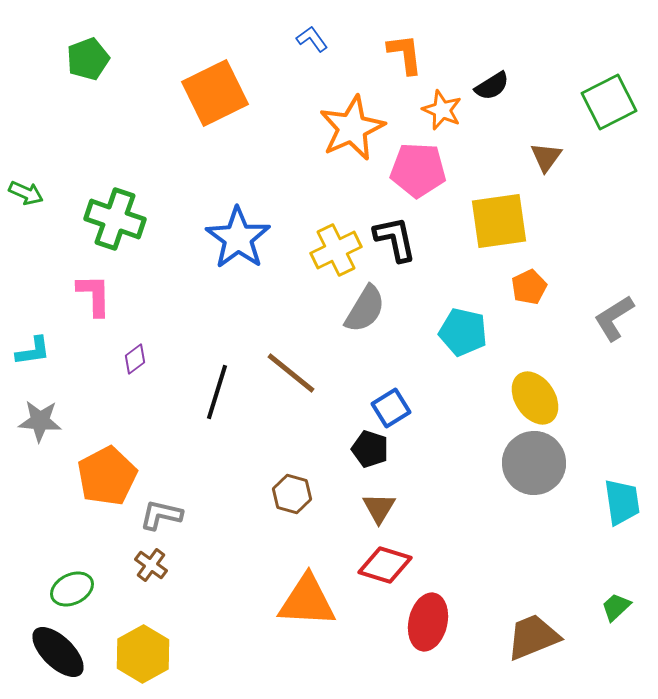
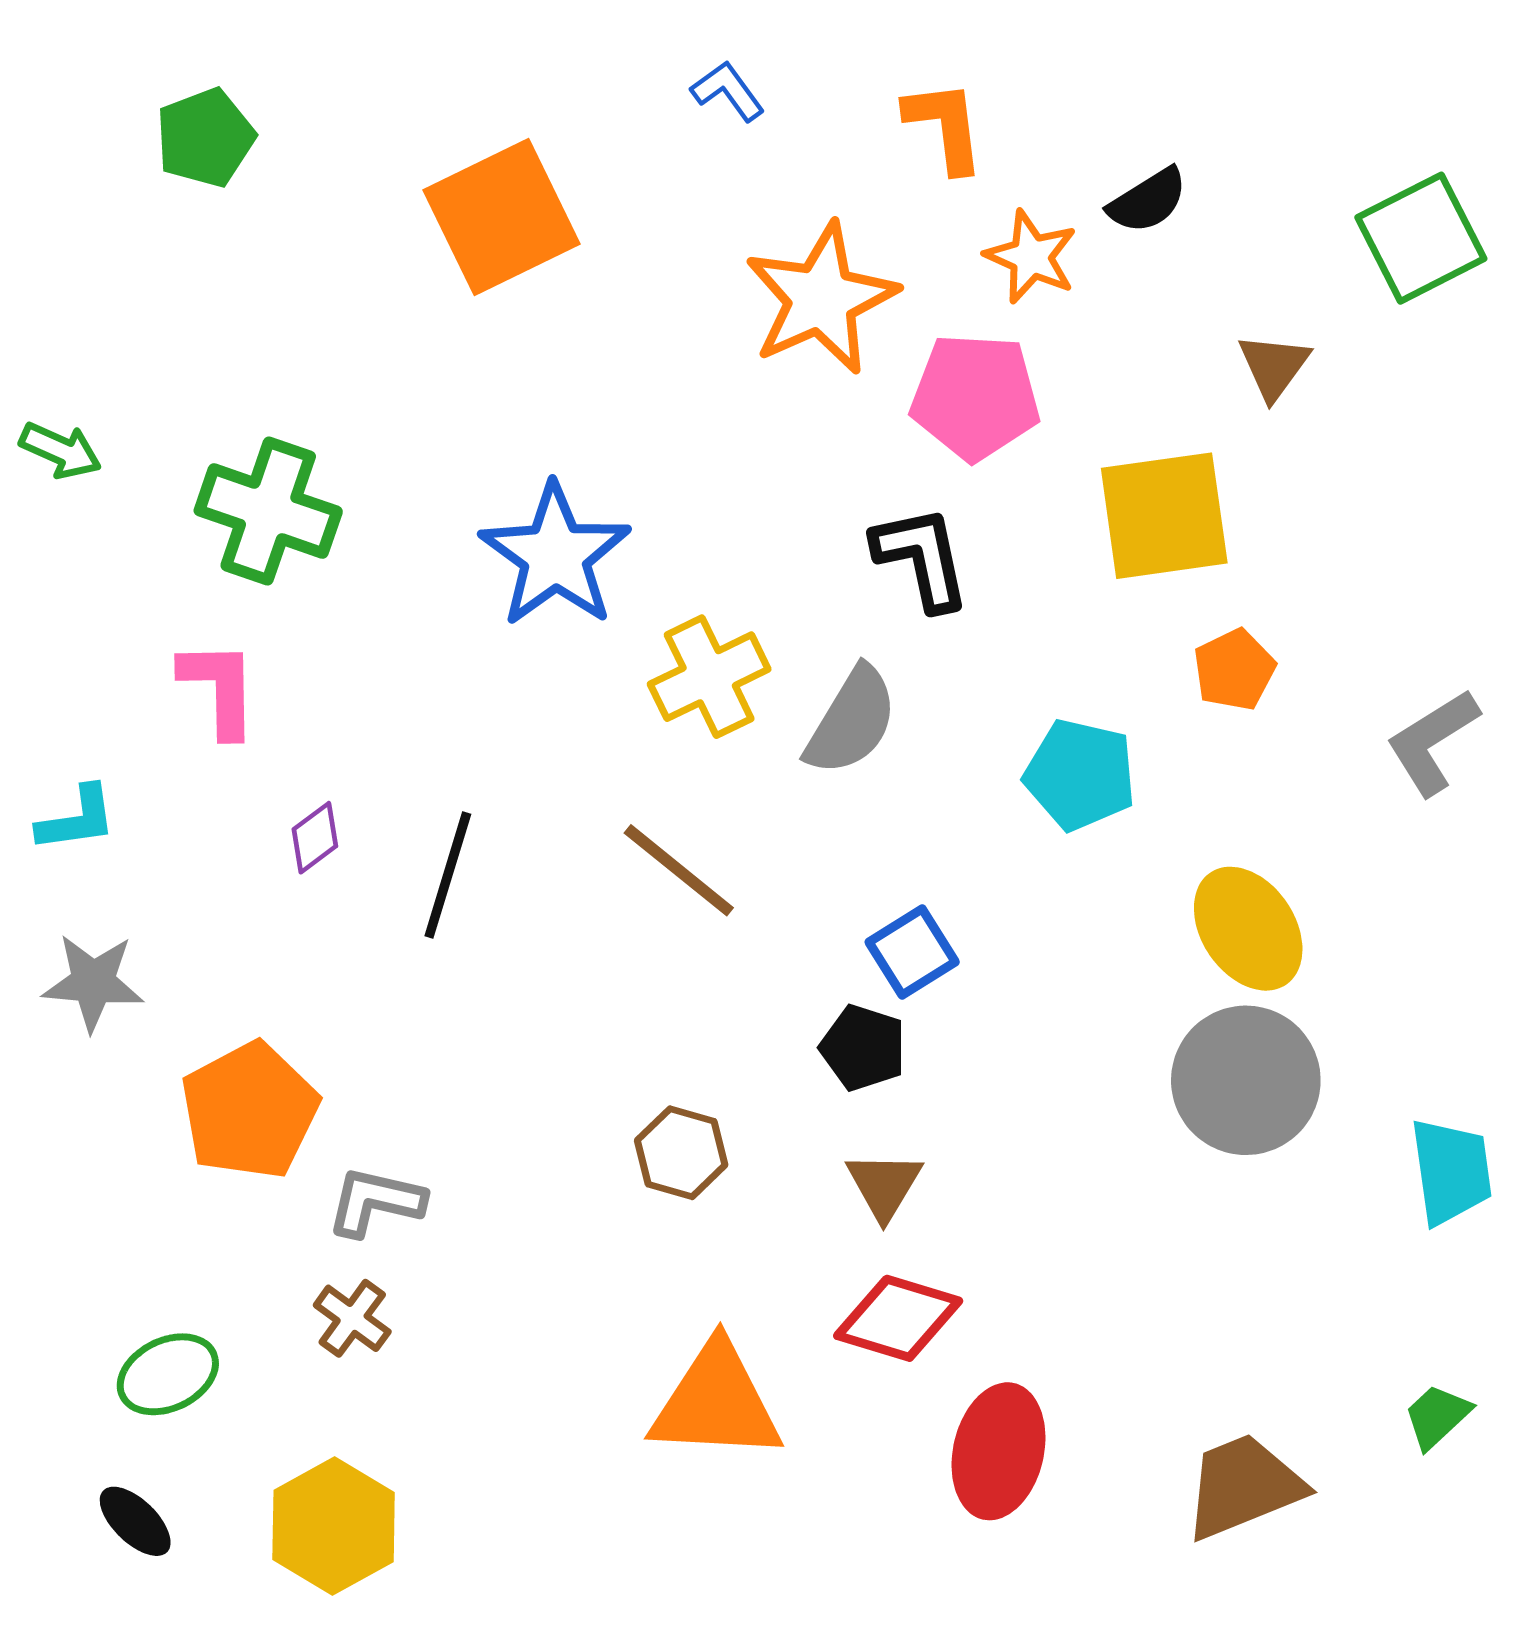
yellow cross: (336, 250) -> (709, 677), moved
black line: (217, 392) -> (448, 875), moved
black ellipse: (58, 652) -> (135, 1521), size x0.6

